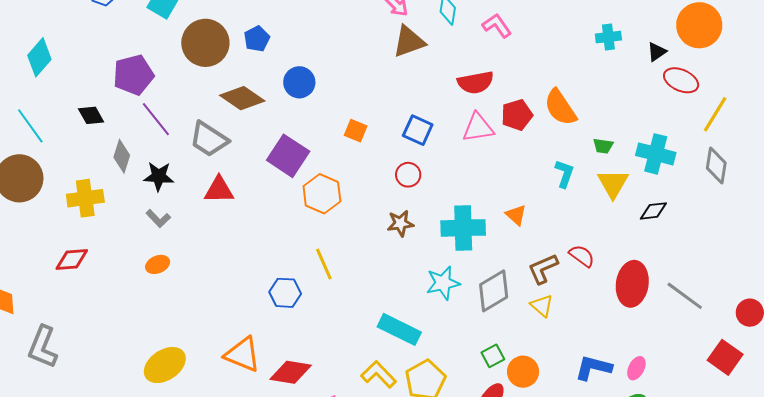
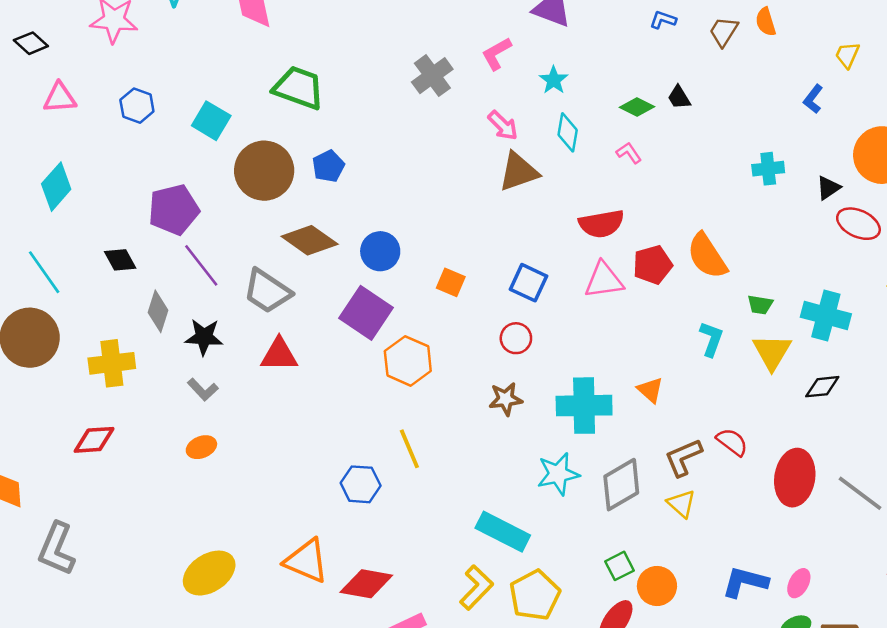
pink L-shape: (497, 26) -> (629, 153), size x0.7
blue circle: (299, 82) -> (380, 251), moved
yellow L-shape: (379, 374) -> (476, 587), turned 87

